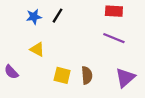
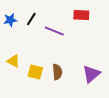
purple line: (114, 38) -> (54, 31), moved
yellow triangle: (37, 49) -> (13, 61), moved

